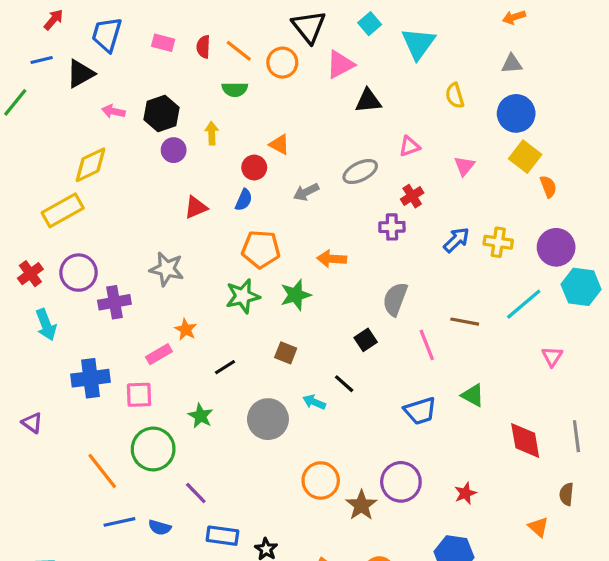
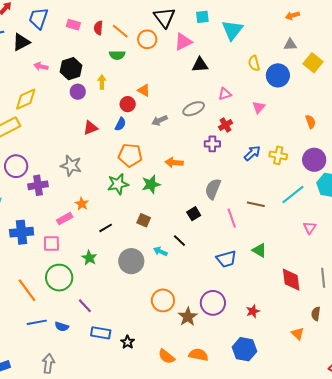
cyan square: (370, 24) -> (202, 17), turned 32
blue circle: (516, 113) -> (278, 75), moved
yellow square: (525, 157) -> (313, 63), moved

